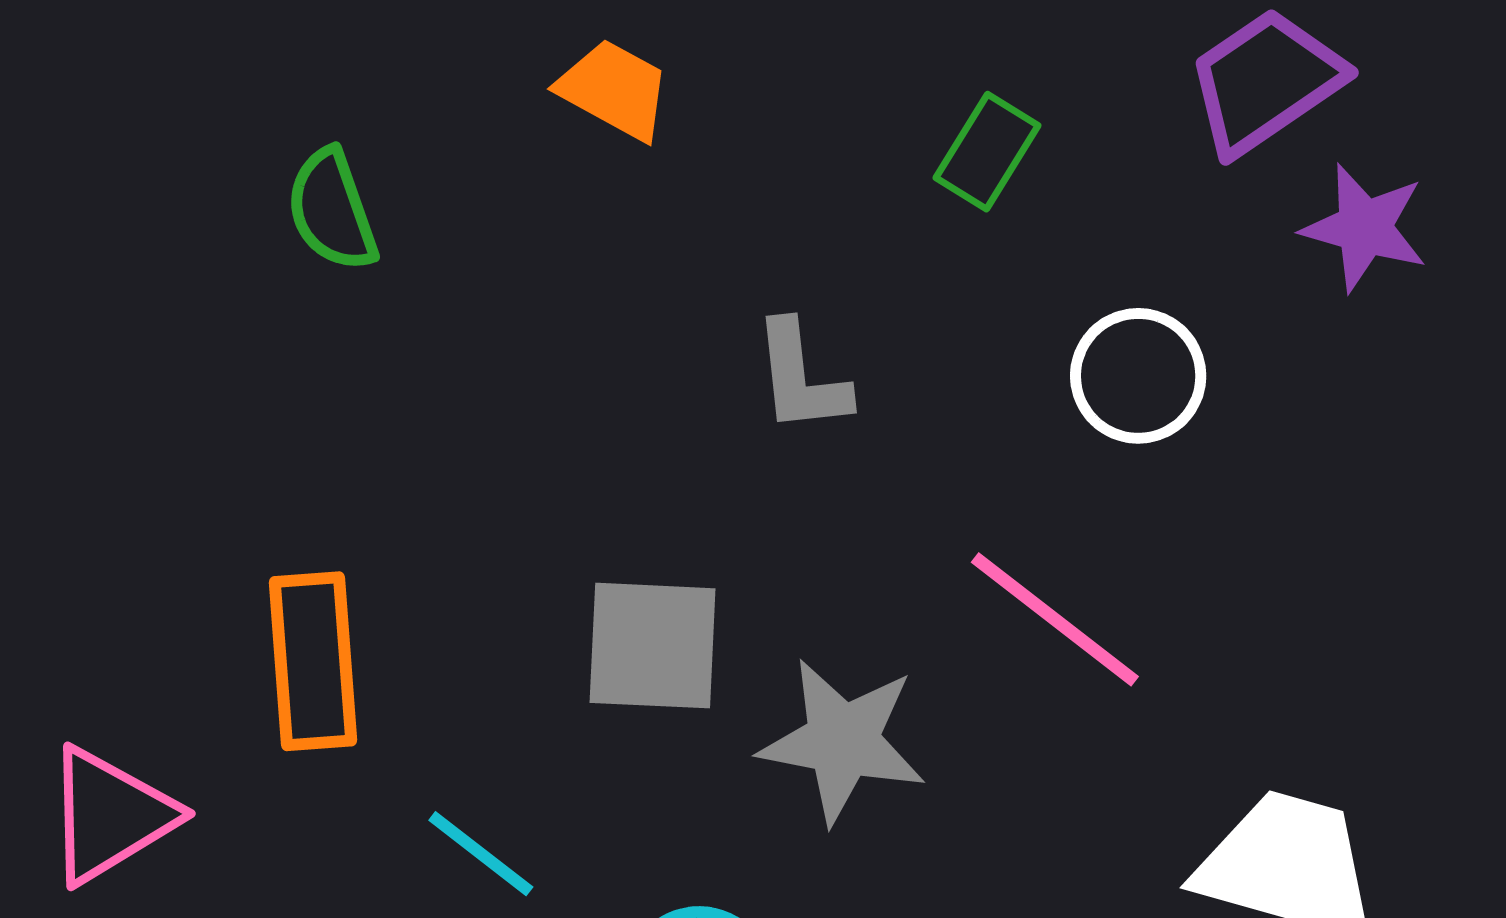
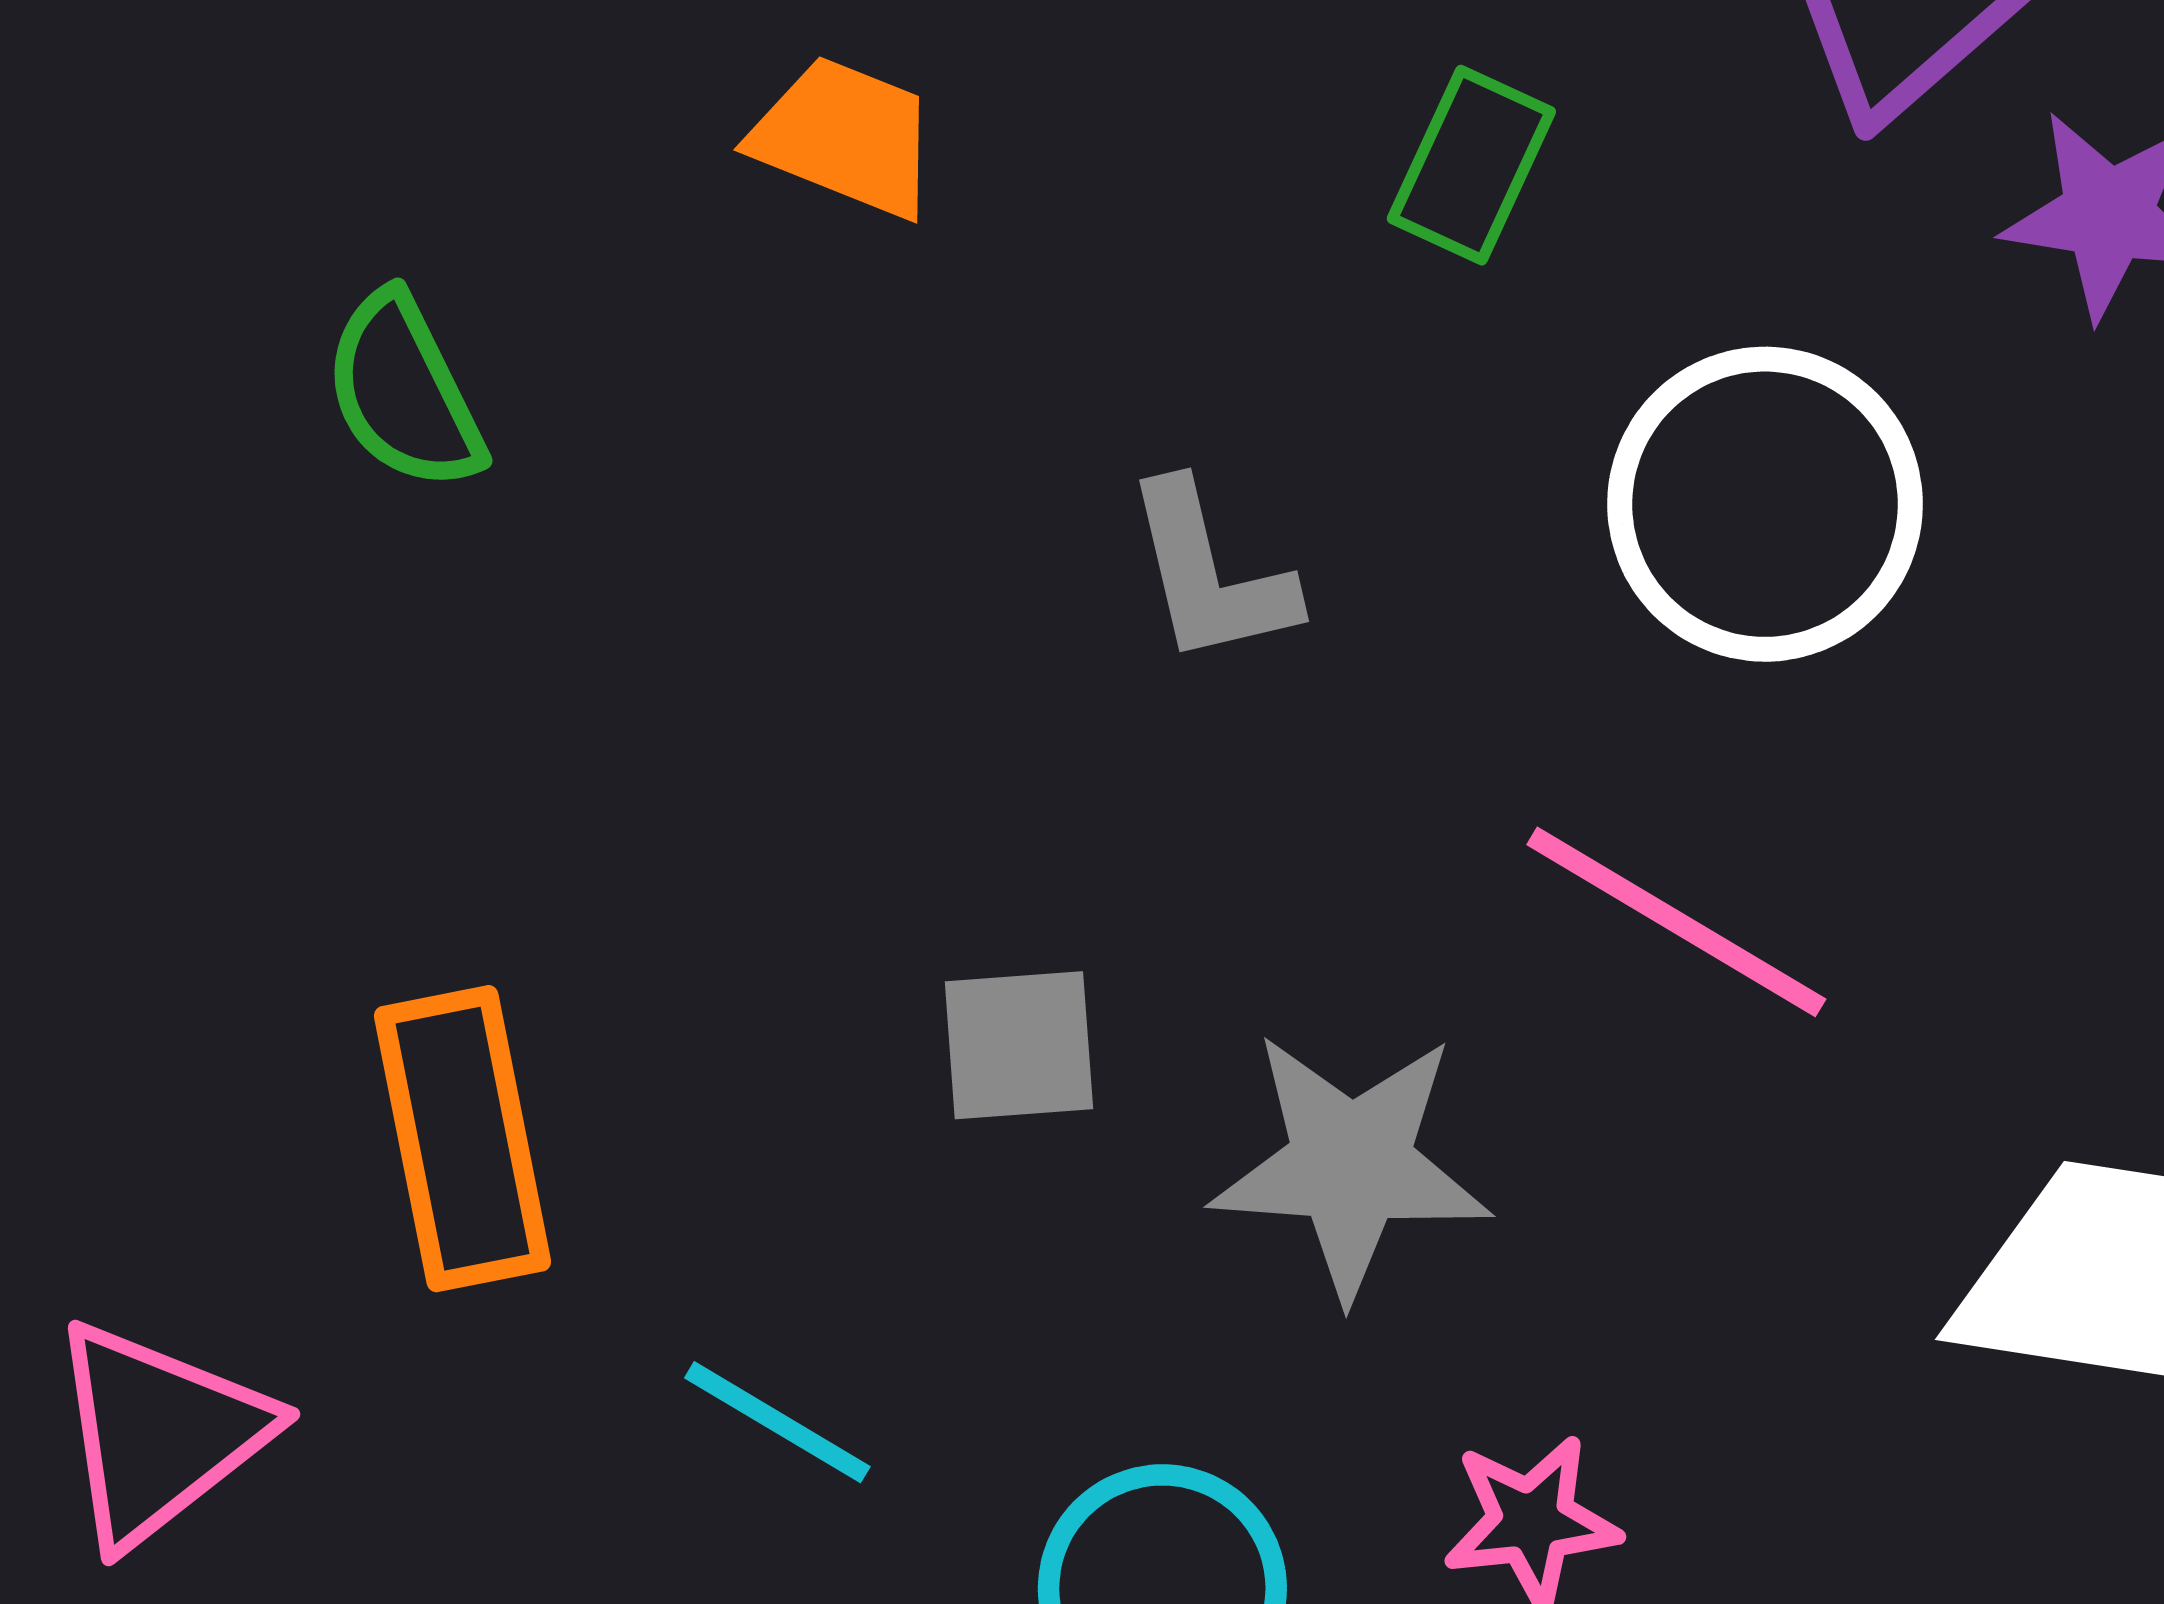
white circle: (1138, 376) -> (1765, 504), size x1.4
gray square: (653, 646) -> (1019, 1045), size x0.7

